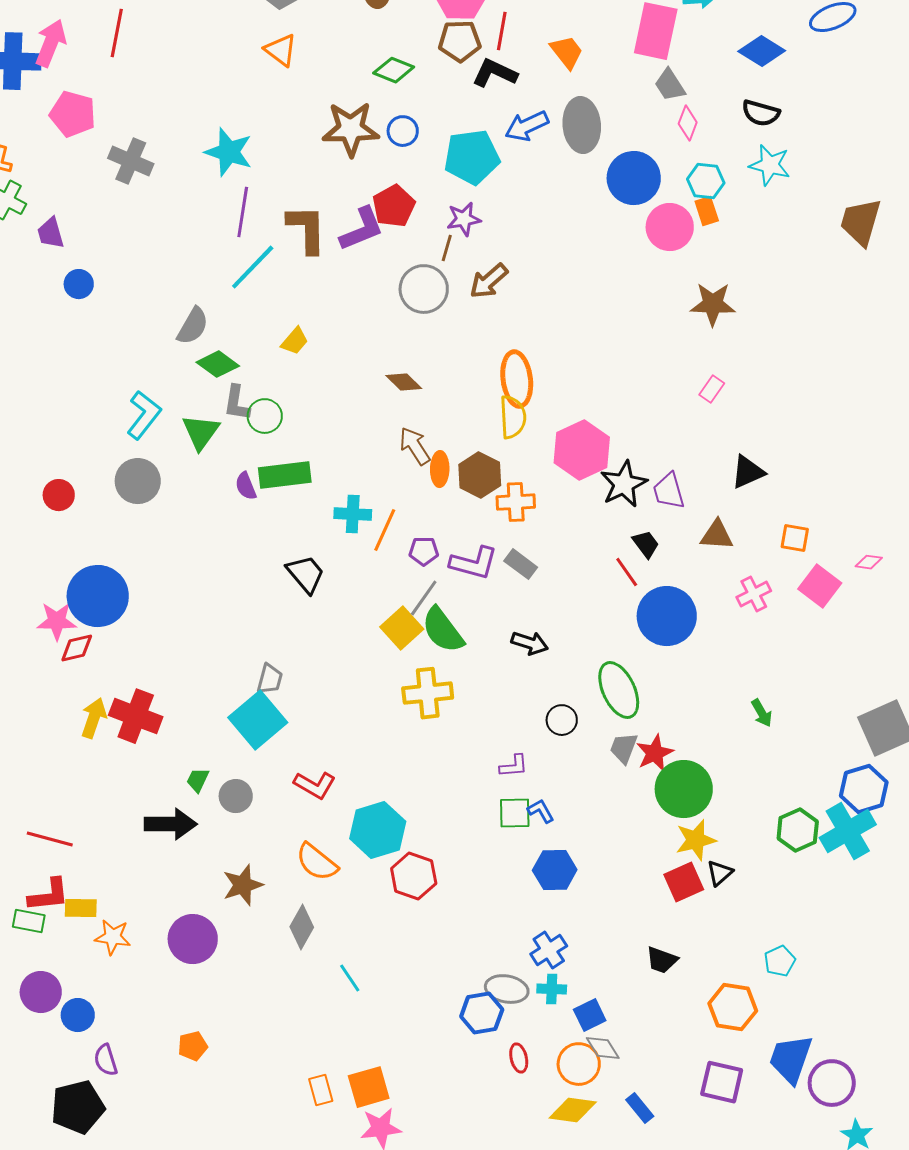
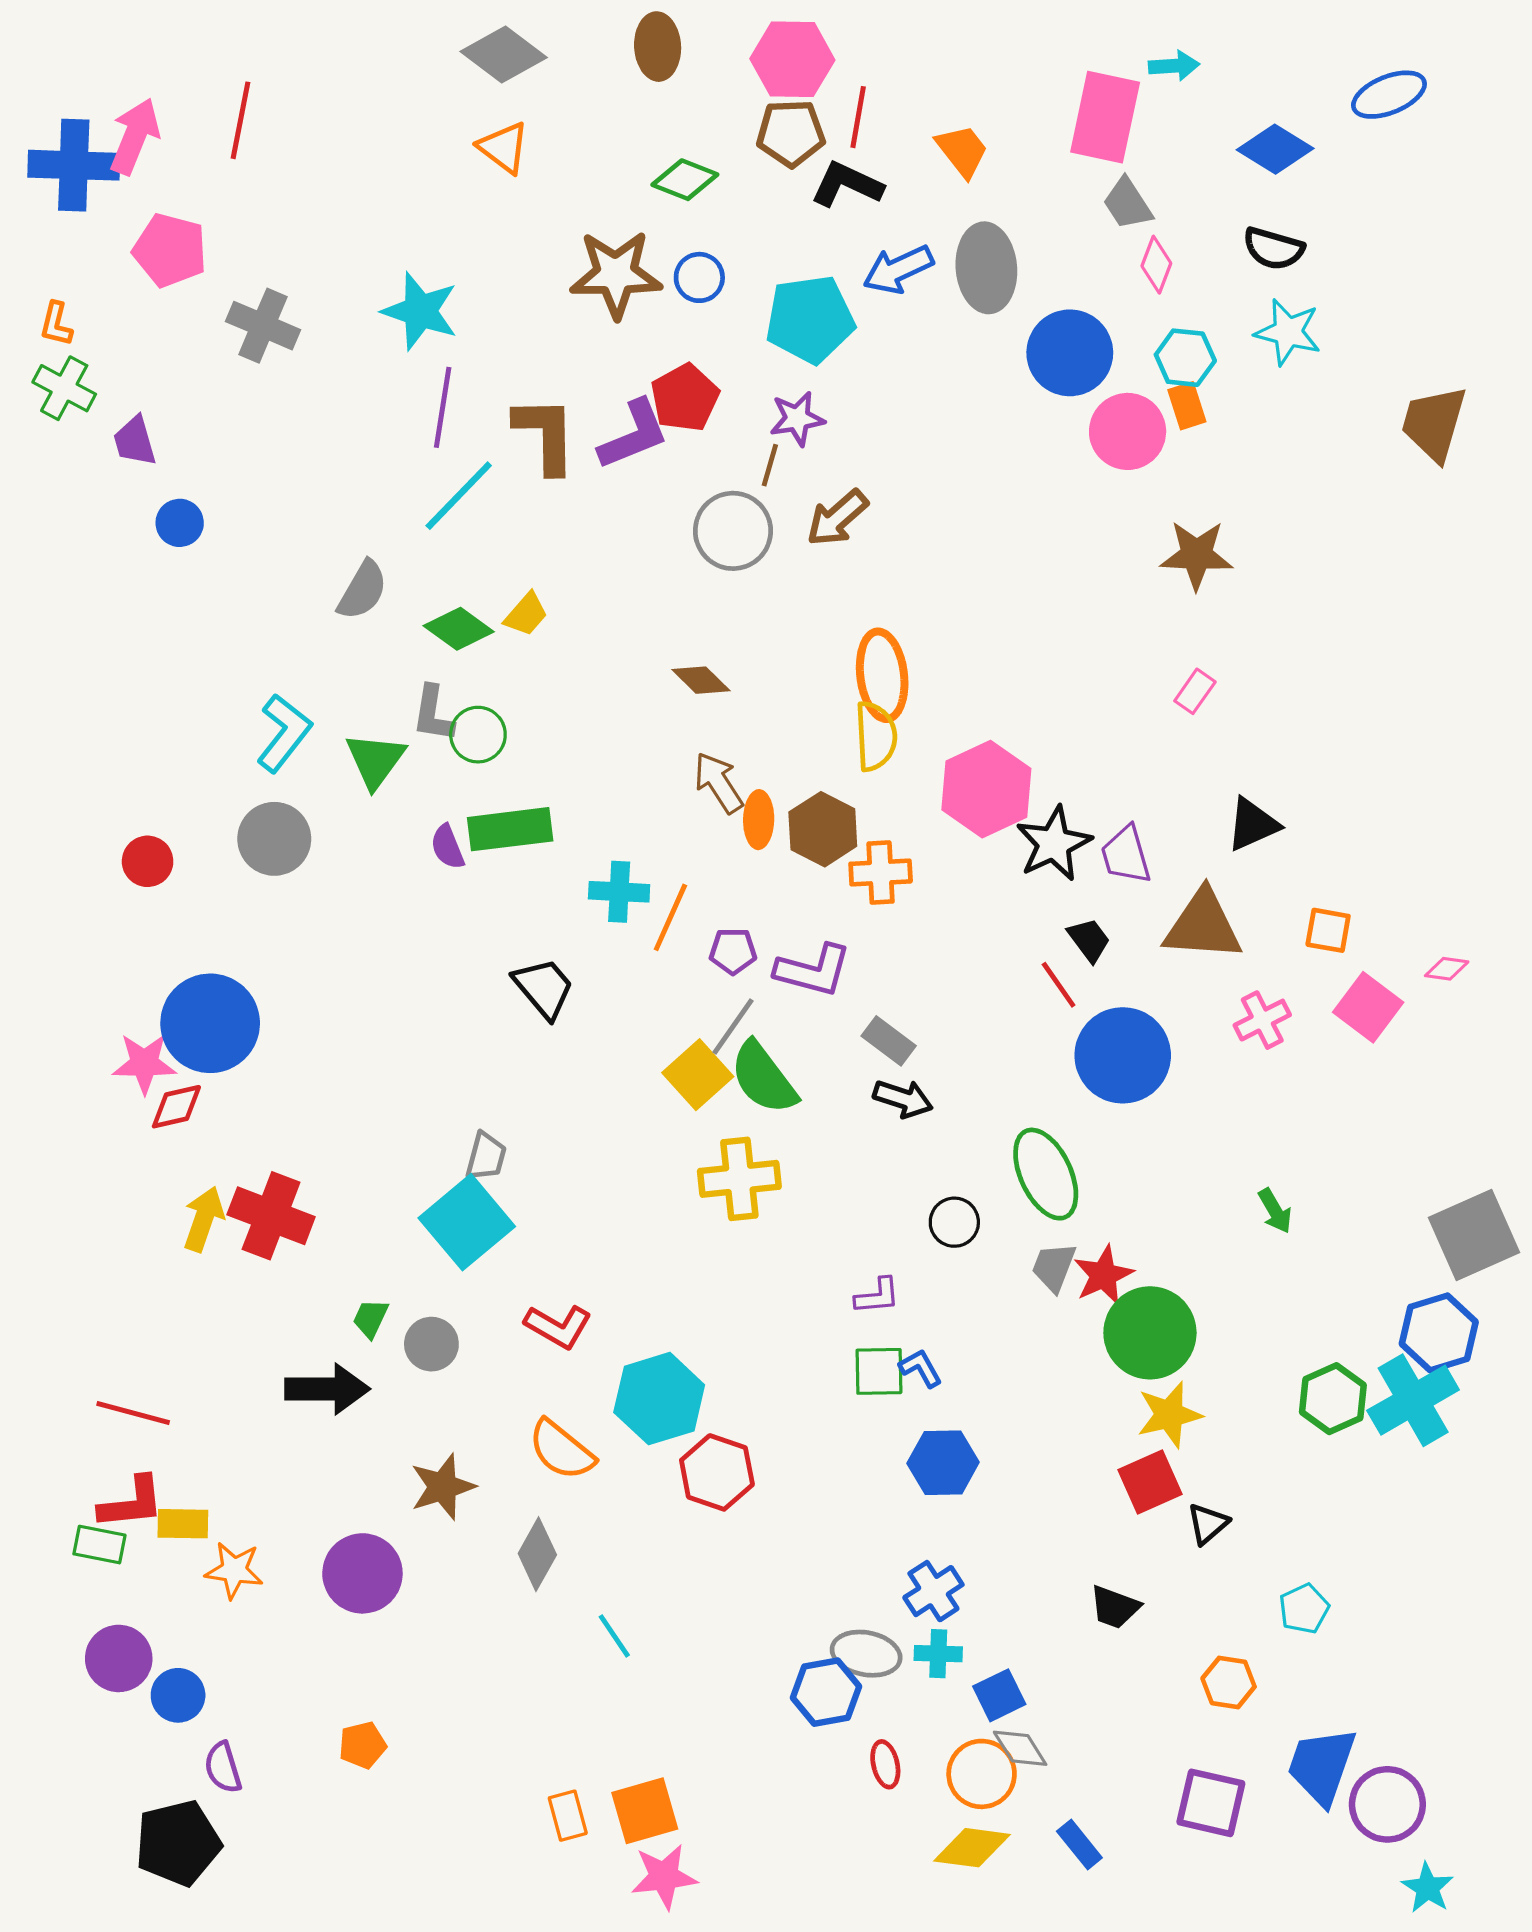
green diamond: (218, 364) -> (459, 629), moved
brown triangle: (717, 535) -> (1203, 925), size x1.5
gray rectangle: (521, 564) -> (889, 1041), moved
black triangle: (720, 873) -> (1208, 1524), moved
orange hexagon: (733, 1007) -> (1229, 1682), size x0.7

